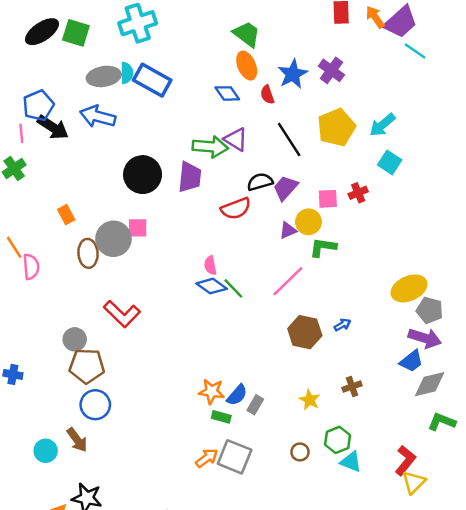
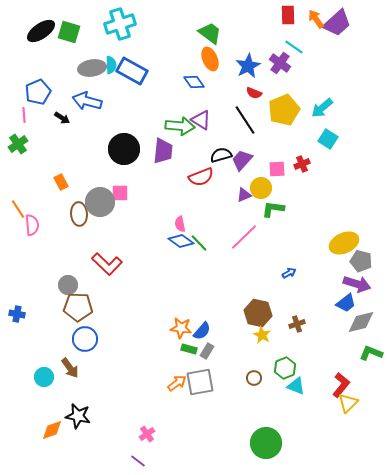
cyan line: (415, 51) -> (294, 47), moved
red semicircle: (267, 95) -> (254, 93), moved, turned -49
black arrow: (53, 127) -> (62, 118), moved, size x0.6
brown hexagon: (305, 332) -> (258, 313), moved
gray rectangle: (255, 405) -> (207, 351), moved
gray square: (235, 457) -> (200, 382), turned -32

